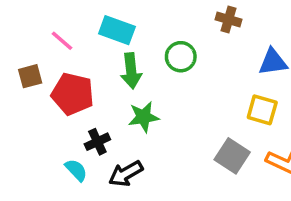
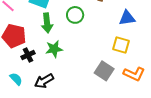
black cross: (97, 142) -> (28, 55), moved

